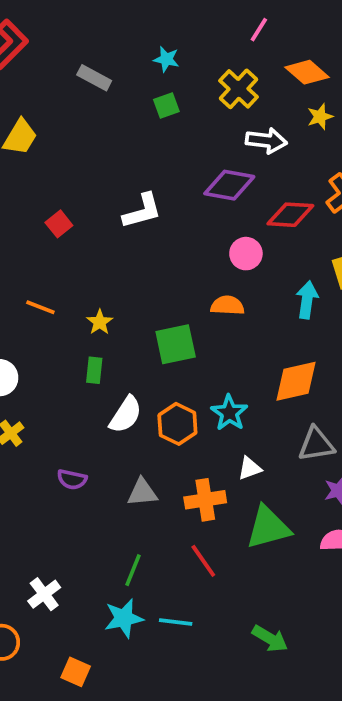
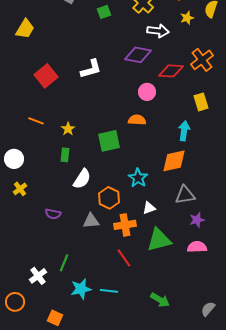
red square: (59, 224) -> (46, 76), size x1.6
cyan arrow: (307, 300) -> (184, 131), moved
orange hexagon: (177, 424) -> (109, 198), moved
green line: (133, 570) -> (64, 263), moved

